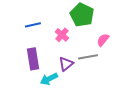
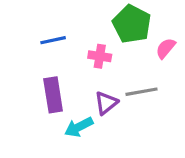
pink cross: (62, 35) -> (100, 56), turned -32
pink semicircle: (103, 40) -> (166, 48), moved

